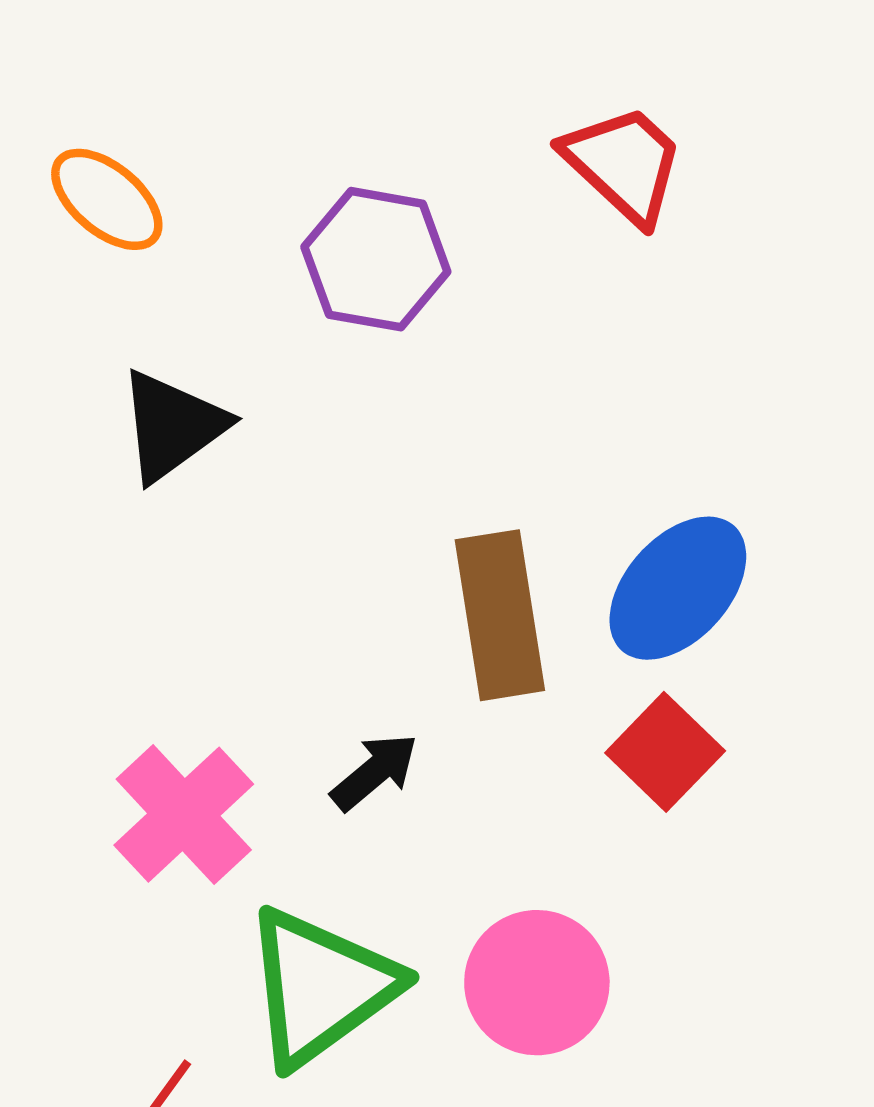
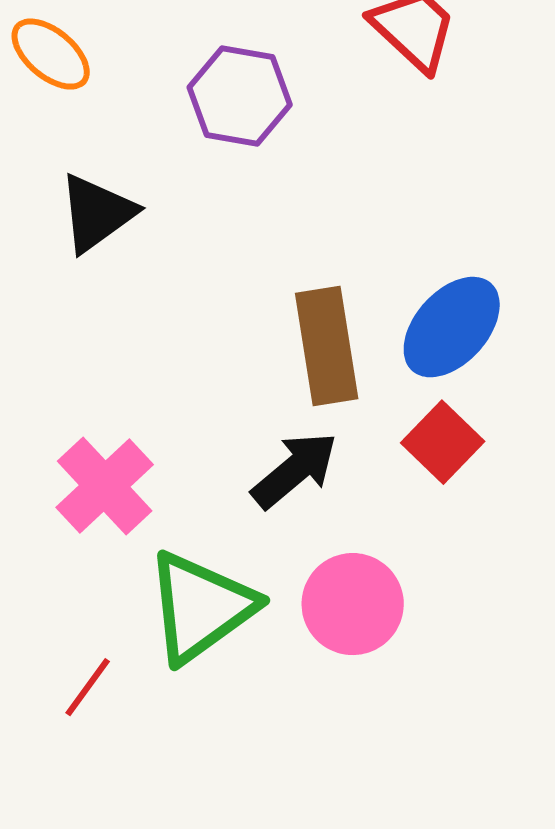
black arrow: (375, 772) -> (295, 470), moved, size x1.4

